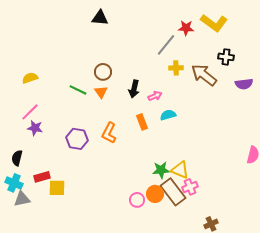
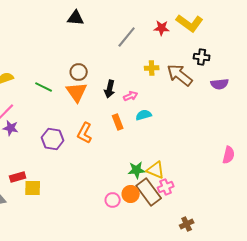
gray line: (166, 45) -> (127, 37), moved
green line: (78, 90) -> (44, 87), moved
orange triangle: (101, 92) -> (77, 92), size x1.6

